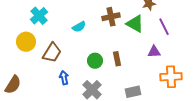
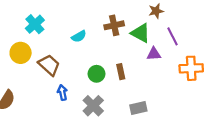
purple triangle: (154, 52) -> (154, 54), moved
brown trapezoid: (52, 53) -> (49, 65), turned -80
orange cross: (171, 77) -> (191, 68), moved

